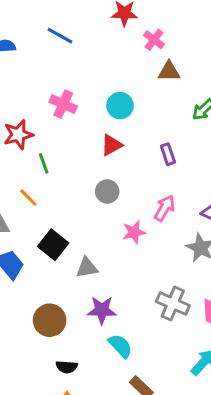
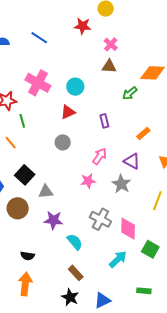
pink cross: (154, 40) -> (111, 44), moved
pink cross: (63, 104) -> (38, 83), size x1.4
pink star: (134, 232) -> (88, 181), moved
brown circle: (50, 320) -> (18, 208), moved
cyan semicircle: (120, 346) -> (75, 242), moved

